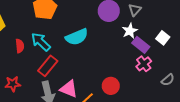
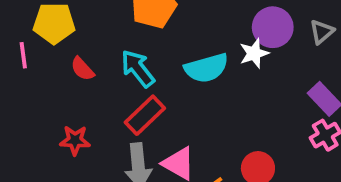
white star: (130, 31) -> (254, 53), moved
red semicircle: (20, 46) -> (82, 69), moved, turned 136

